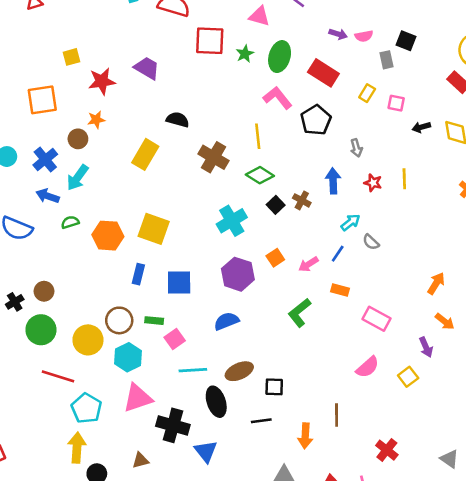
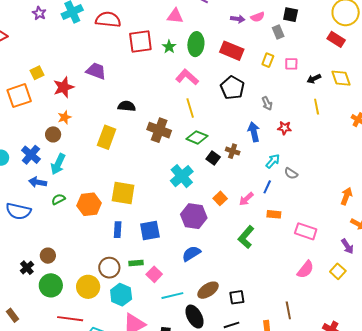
pink L-shape: (278, 98) -> (187, 77), moved
orange square: (42, 100) -> (19, 96), moved
yellow line: (404, 179) -> (317, 107), moved

